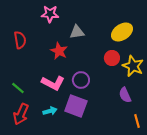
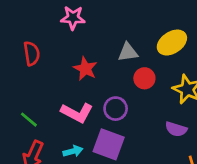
gray triangle: (77, 32) -> (128, 52), moved
red circle: (112, 58) -> (144, 78), moved
purple semicircle: (125, 95) -> (176, 129), turned -49

